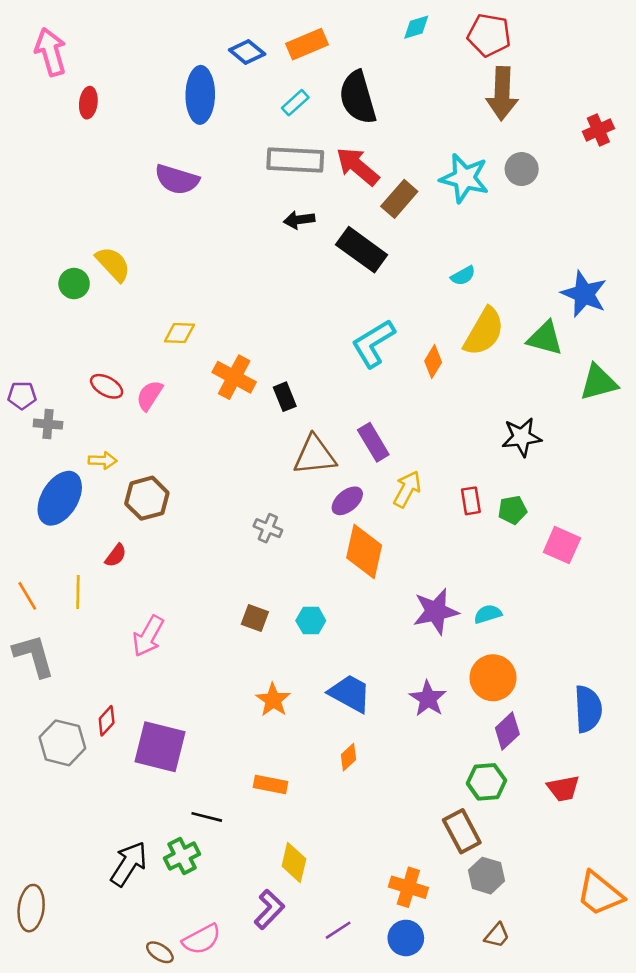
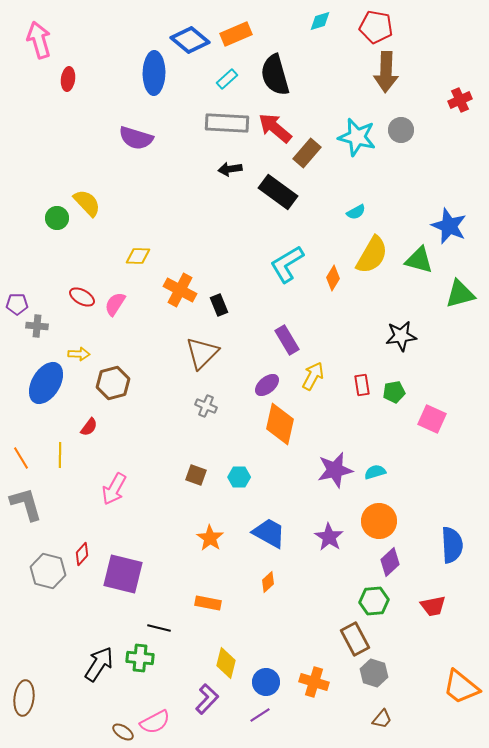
blue diamond: (247, 52) -> (190, 40), size x1.4
brown triangle: (315, 455) -> (202, 353), moved, turned -39
green cross: (182, 856) -> (140, 658), turned 32
blue circle: (406, 938) -> (266, 682), moved

